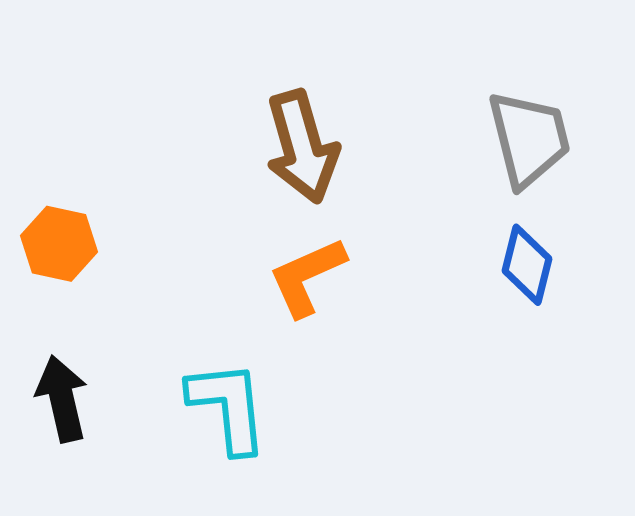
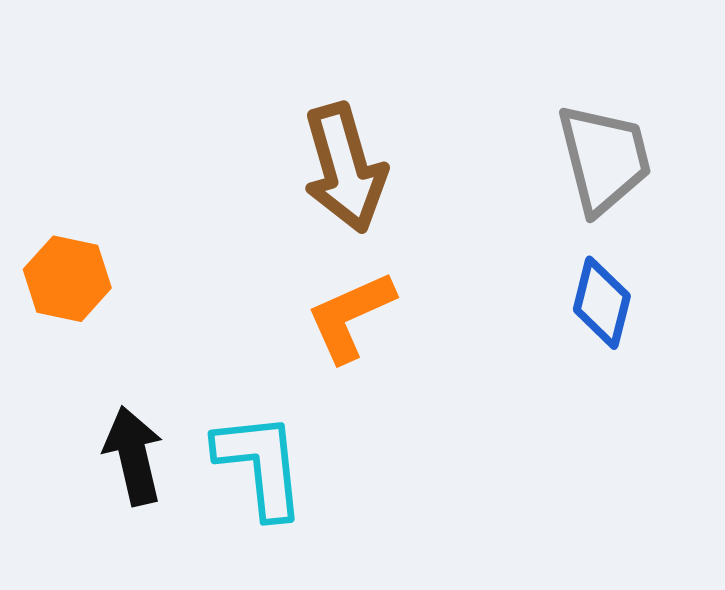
black arrow: (62, 399) -> (133, 456), moved

